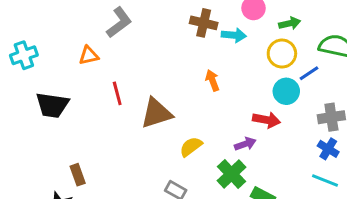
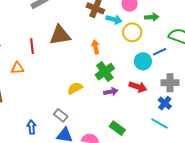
yellow circle: (282, 54) -> (132, 32), moved
orange triangle: (89, 56) -> (17, 68), moved
brown triangle: (156, 113) -> (60, 35), moved
red arrow: (266, 120) -> (138, 87), moved
green cross: (232, 174) -> (105, 72), moved

